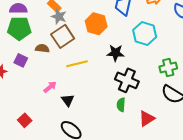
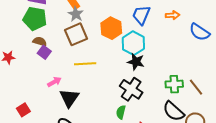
cyan hexagon: (145, 34) -> (133, 43), moved
brown semicircle: (42, 48) -> (40, 41), moved
black star: (116, 53) -> (136, 62), moved
purple square: (21, 60) -> (44, 52), moved
black triangle: (68, 100) -> (69, 98), size x1.5

